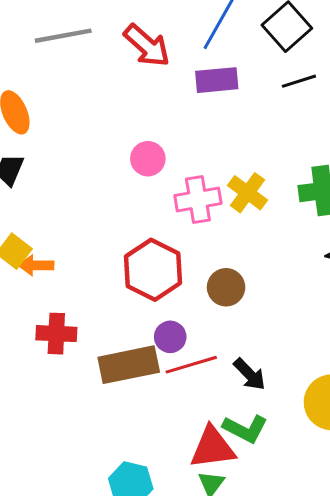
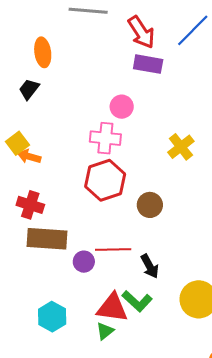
purple rectangle: (217, 80) -> (148, 64), moved
pink cross: (198, 200) -> (105, 138), moved
purple circle: (170, 337) -> (84, 262), moved
brown rectangle: (129, 365) -> (47, 239), moved

